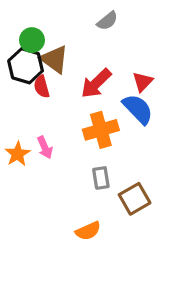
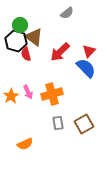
orange cross: (101, 130) -> (52, 94), moved
gray rectangle: (101, 178) -> (58, 123), moved
orange semicircle: (88, 231) -> (25, 144), moved

